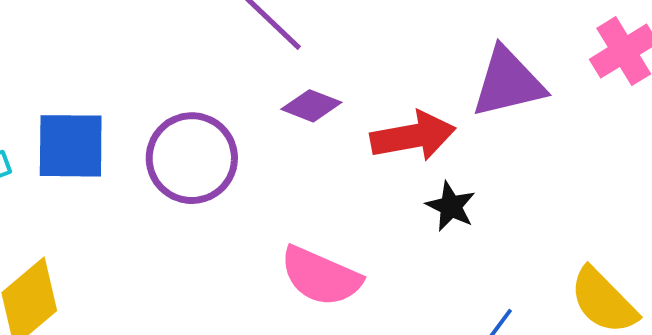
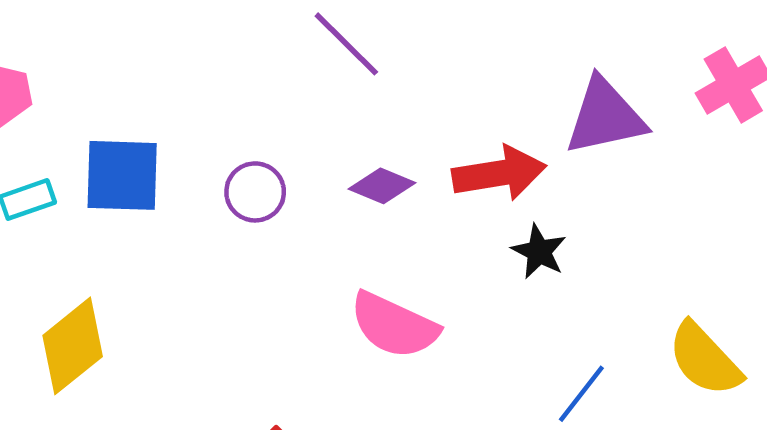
purple diamond: (311, 106) -> (382, 186), moved
purple circle: (192, 158) -> (255, 192), size x0.6

